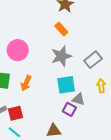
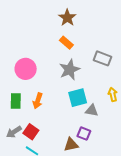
gray rectangle: (93, 60) -> (102, 58), moved, turned 66
purple square: (69, 109) -> (84, 134), moved
red square: (16, 113) -> (31, 132), turned -35

